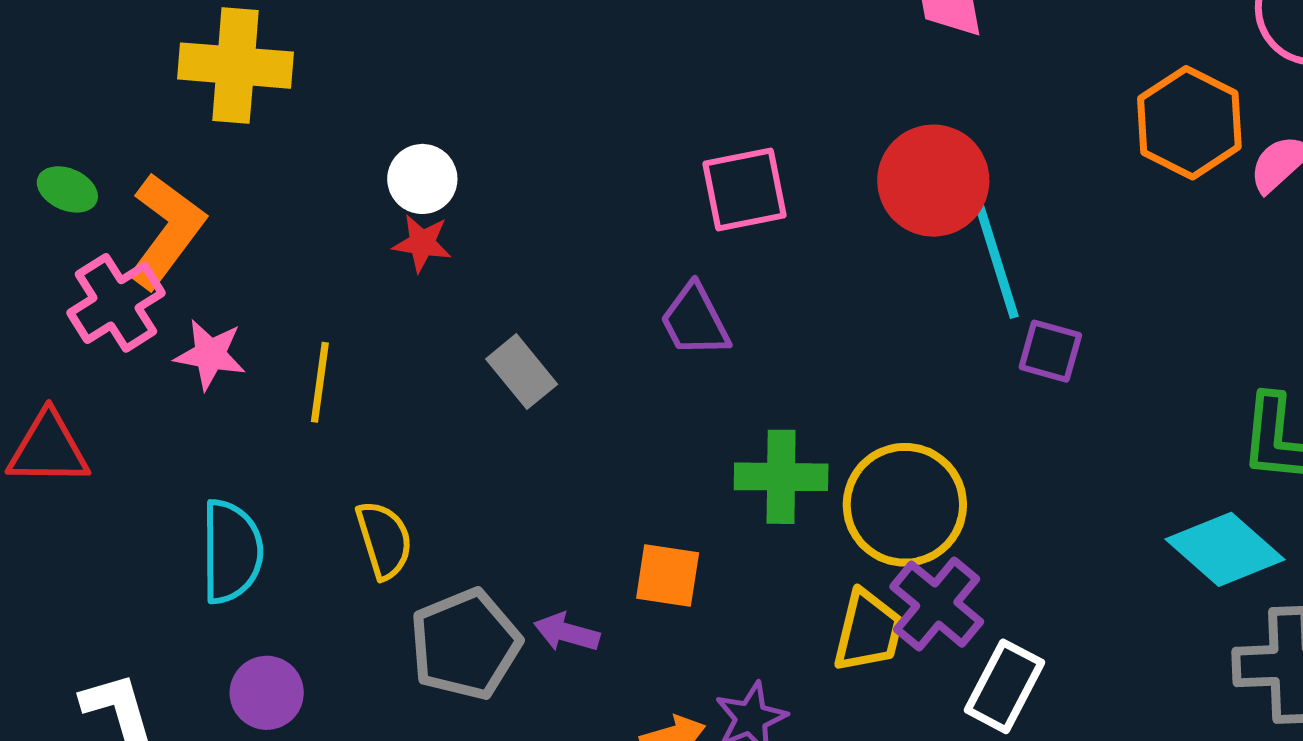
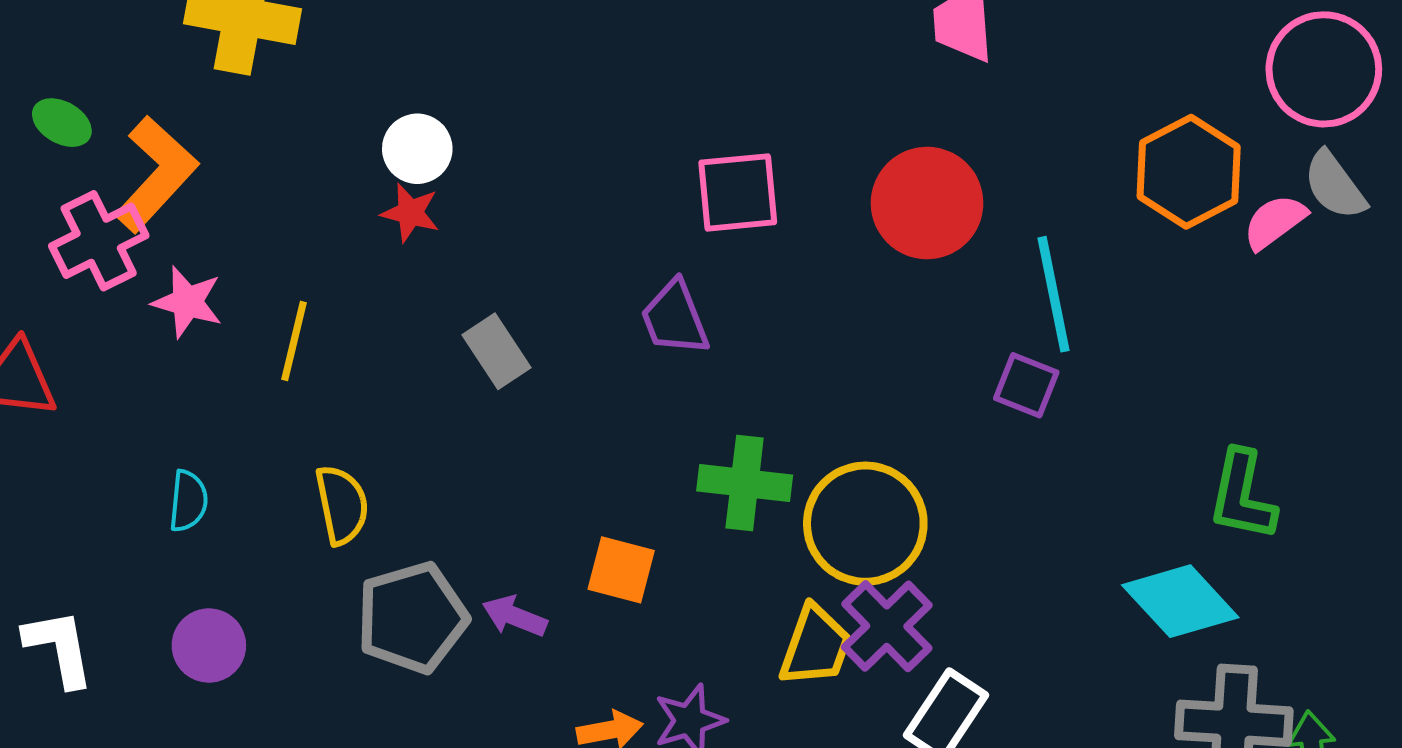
cyan line: (997, 262) -> (1053, 294), moved
cyan semicircle: (231, 552) -> (188, 501), size x0.6

